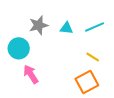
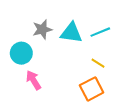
cyan triangle: (67, 28) -> (71, 33), size x1.6

